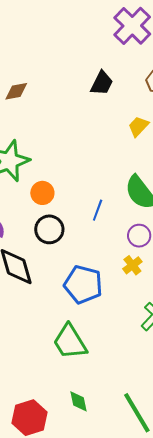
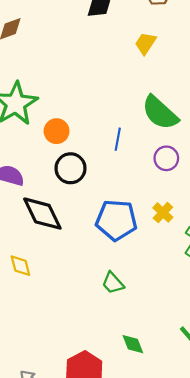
yellow cross: (132, 265) -> (163, 213), moved
green trapezoid: (70, 342) -> (113, 283), size x0.6

